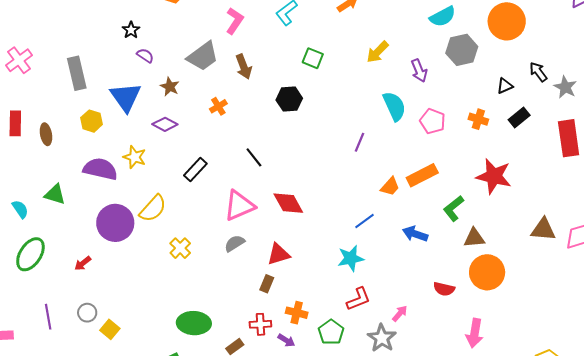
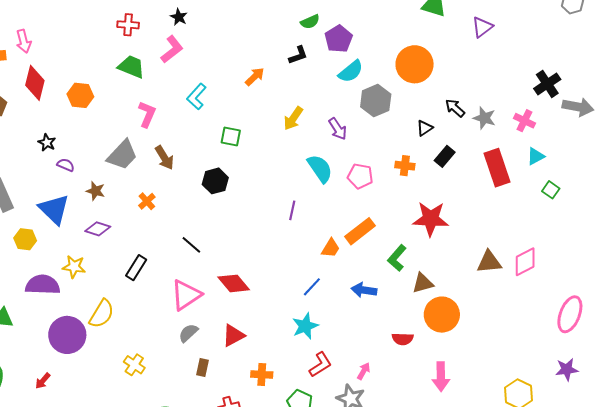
yellow cross: (180, 248) -> (134, 365), moved
brown rectangle: (267, 284) -> (202, 367), moved
orange cross: (297, 313) -> (262, 375), moved

